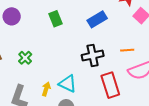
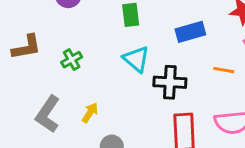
orange line: (127, 50) -> (224, 70), moved
cyan triangle: (68, 84) -> (136, 59), moved

